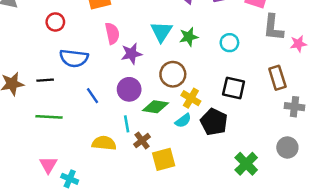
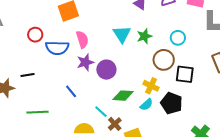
purple star: (131, 54) -> (85, 62), moved
blue semicircle: (74, 58) -> (57, 48), moved
brown circle: (173, 74) -> (164, 60), moved
black line: (45, 80) -> (27, 75), moved
purple circle: (129, 89) -> (106, 70), moved
cyan line: (127, 124) -> (101, 112), turned -32

